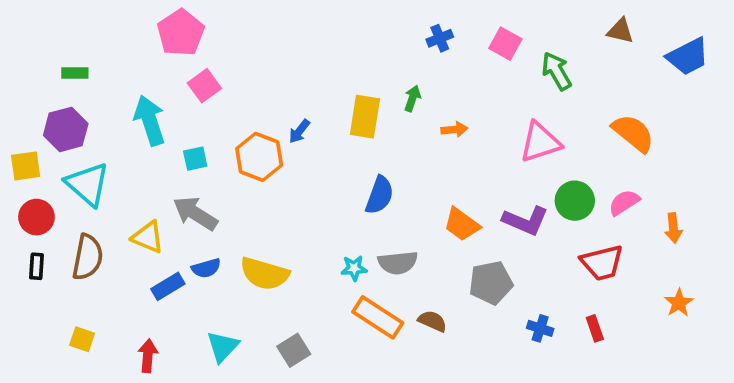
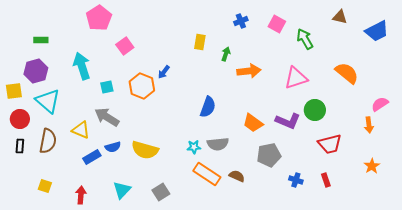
pink square: (204, 86) -> (125, 46), moved
yellow rectangle: (365, 117) -> (200, 42), moved, size x0.7
orange arrow: (454, 129) -> (249, 71), size x1.6
pink semicircle: (624, 202) -> (380, 104), moved

